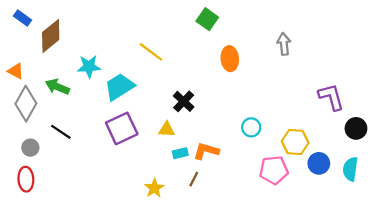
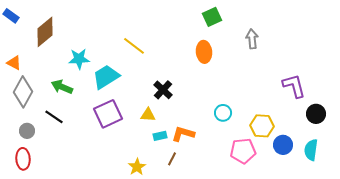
blue rectangle: (22, 18) -> (11, 16), moved
green square: (207, 19) -> (212, 17), moved, turned 30
green arrow: (57, 87) -> (62, 87), moved

